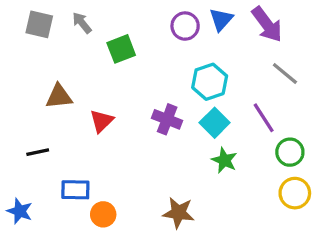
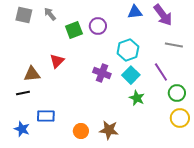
blue triangle: (221, 19) -> (135, 12), turned 42
purple circle: (185, 26) -> (98, 26), moved
gray line: (285, 74) -> (174, 45), turned -30
brown triangle: (59, 96) -> (32, 74), moved
red triangle: (102, 121) -> (57, 61), moved
blue star: (20, 211) -> (22, 129), moved
orange circle: (103, 214) -> (81, 131), moved

